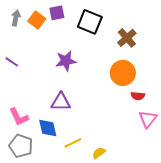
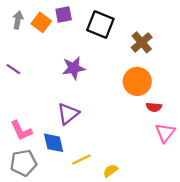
purple triangle: (61, 102) -> (68, 114), turned -40
gray pentagon: (21, 146) -> (23, 163), turned -30

